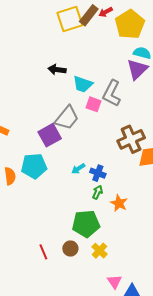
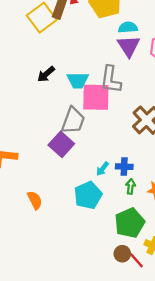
black arrow: (57, 70) -> (46, 74), turned -30
pink square: (94, 104) -> (96, 97), size x1.8
cyan pentagon: (34, 166) -> (88, 195), moved
red line: (43, 252) -> (136, 260), moved

